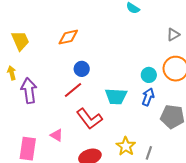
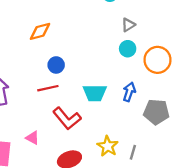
gray triangle: (173, 35) -> (128, 25), moved
cyan circle: (149, 75) -> (128, 49), moved
red line: (73, 90) -> (48, 88), turned 30

